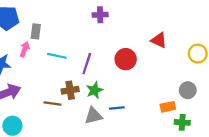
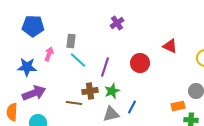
purple cross: (100, 15) -> (117, 23), turned -32
gray rectangle: (36, 31) -> (71, 41), moved
cyan line: (57, 56) -> (78, 60), turned 30
blue line: (117, 108) -> (132, 107), turned -56

